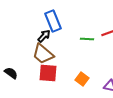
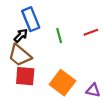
green line: (87, 39) -> (59, 36), moved, turned 72
orange square: (82, 79) -> (62, 83), size x1.6

